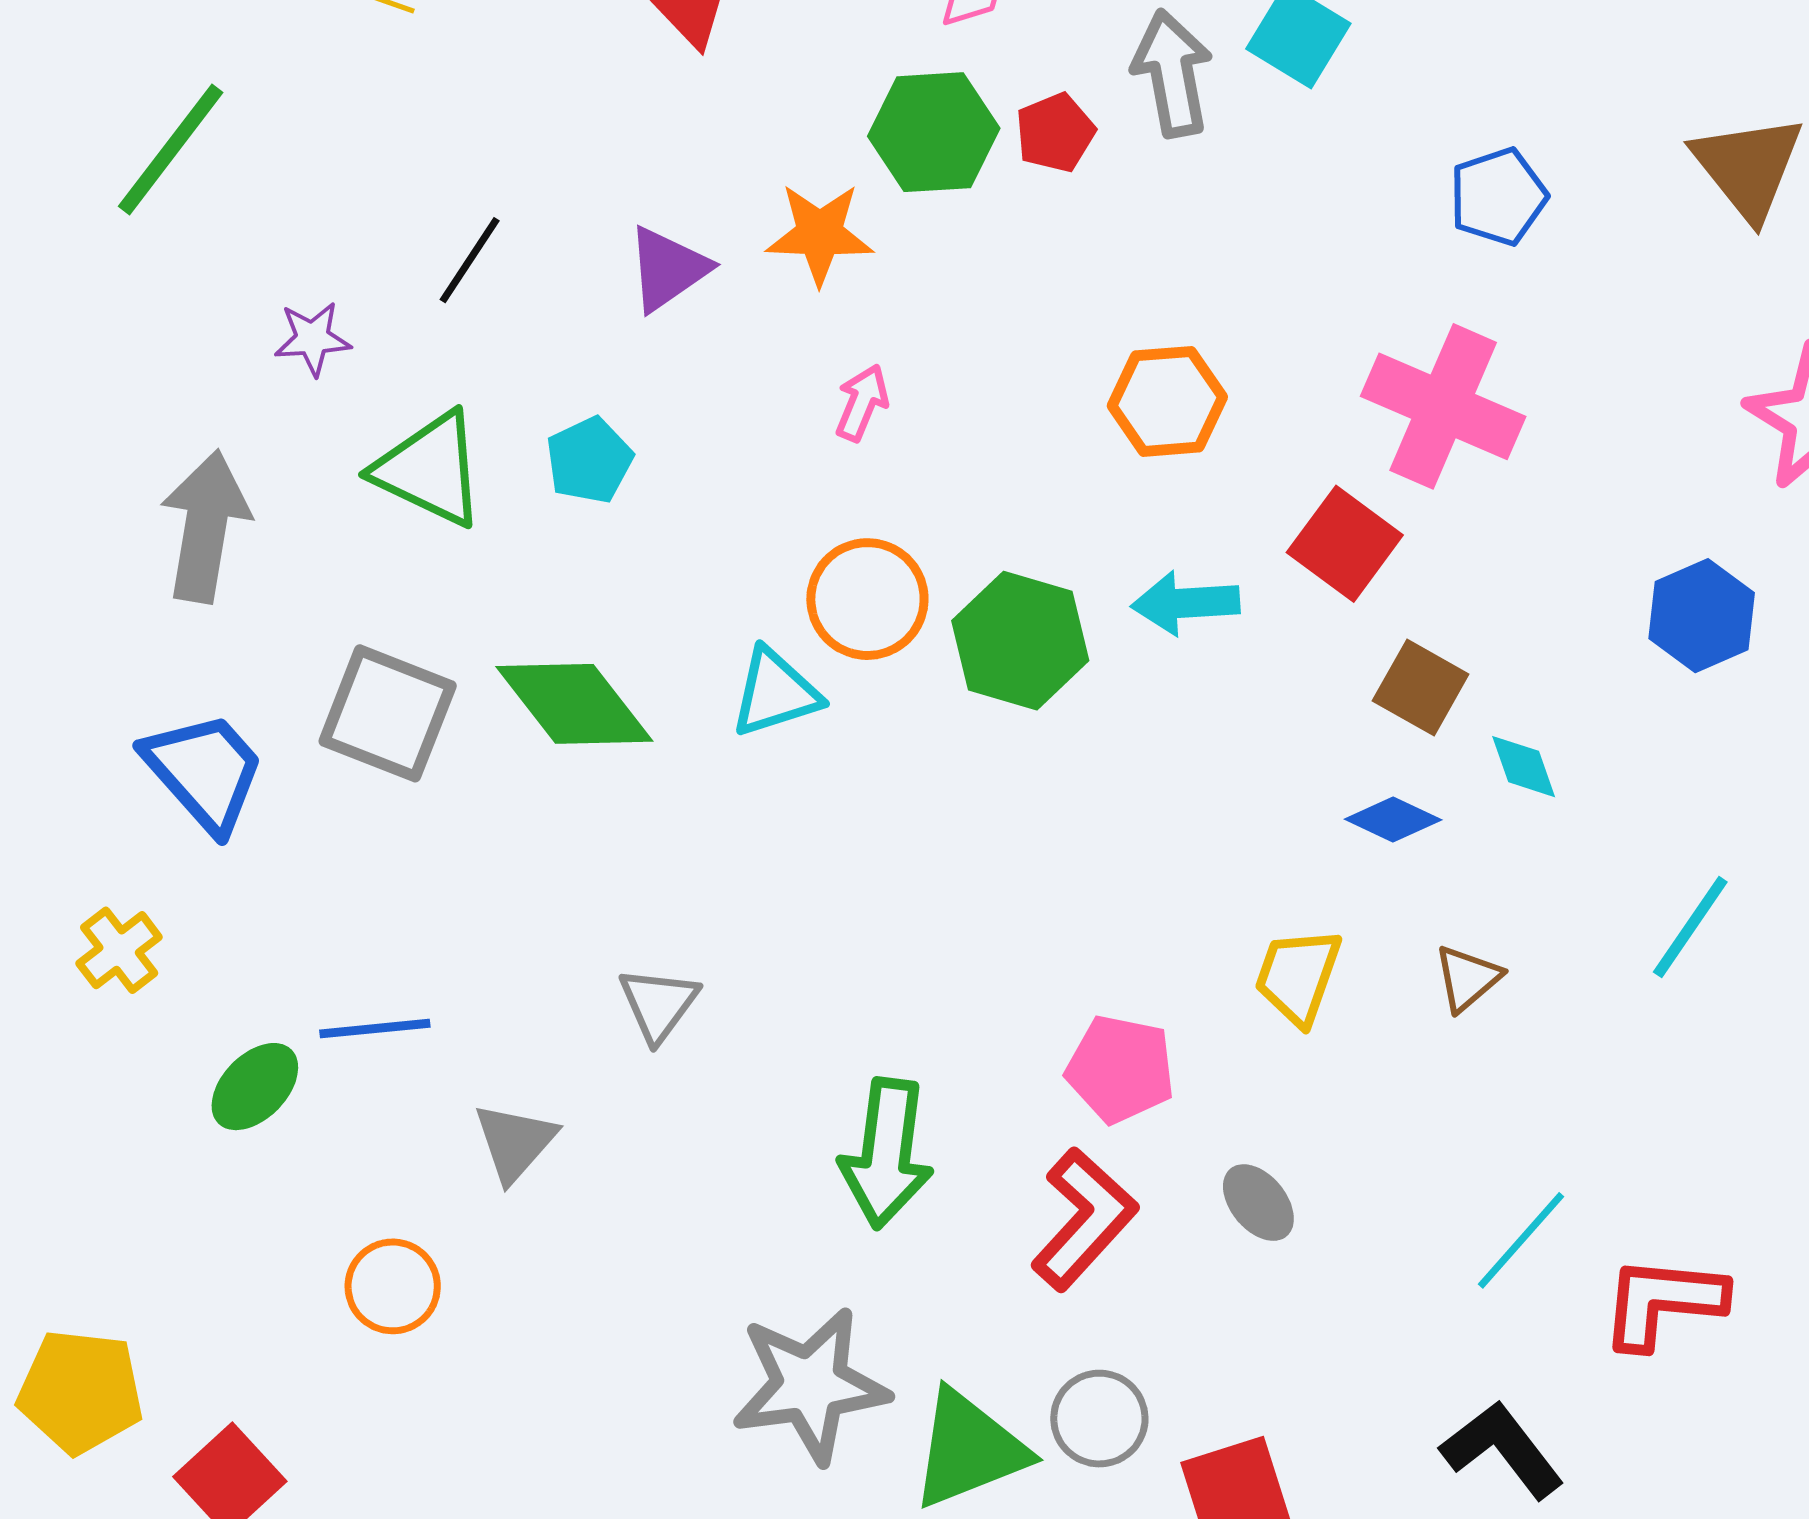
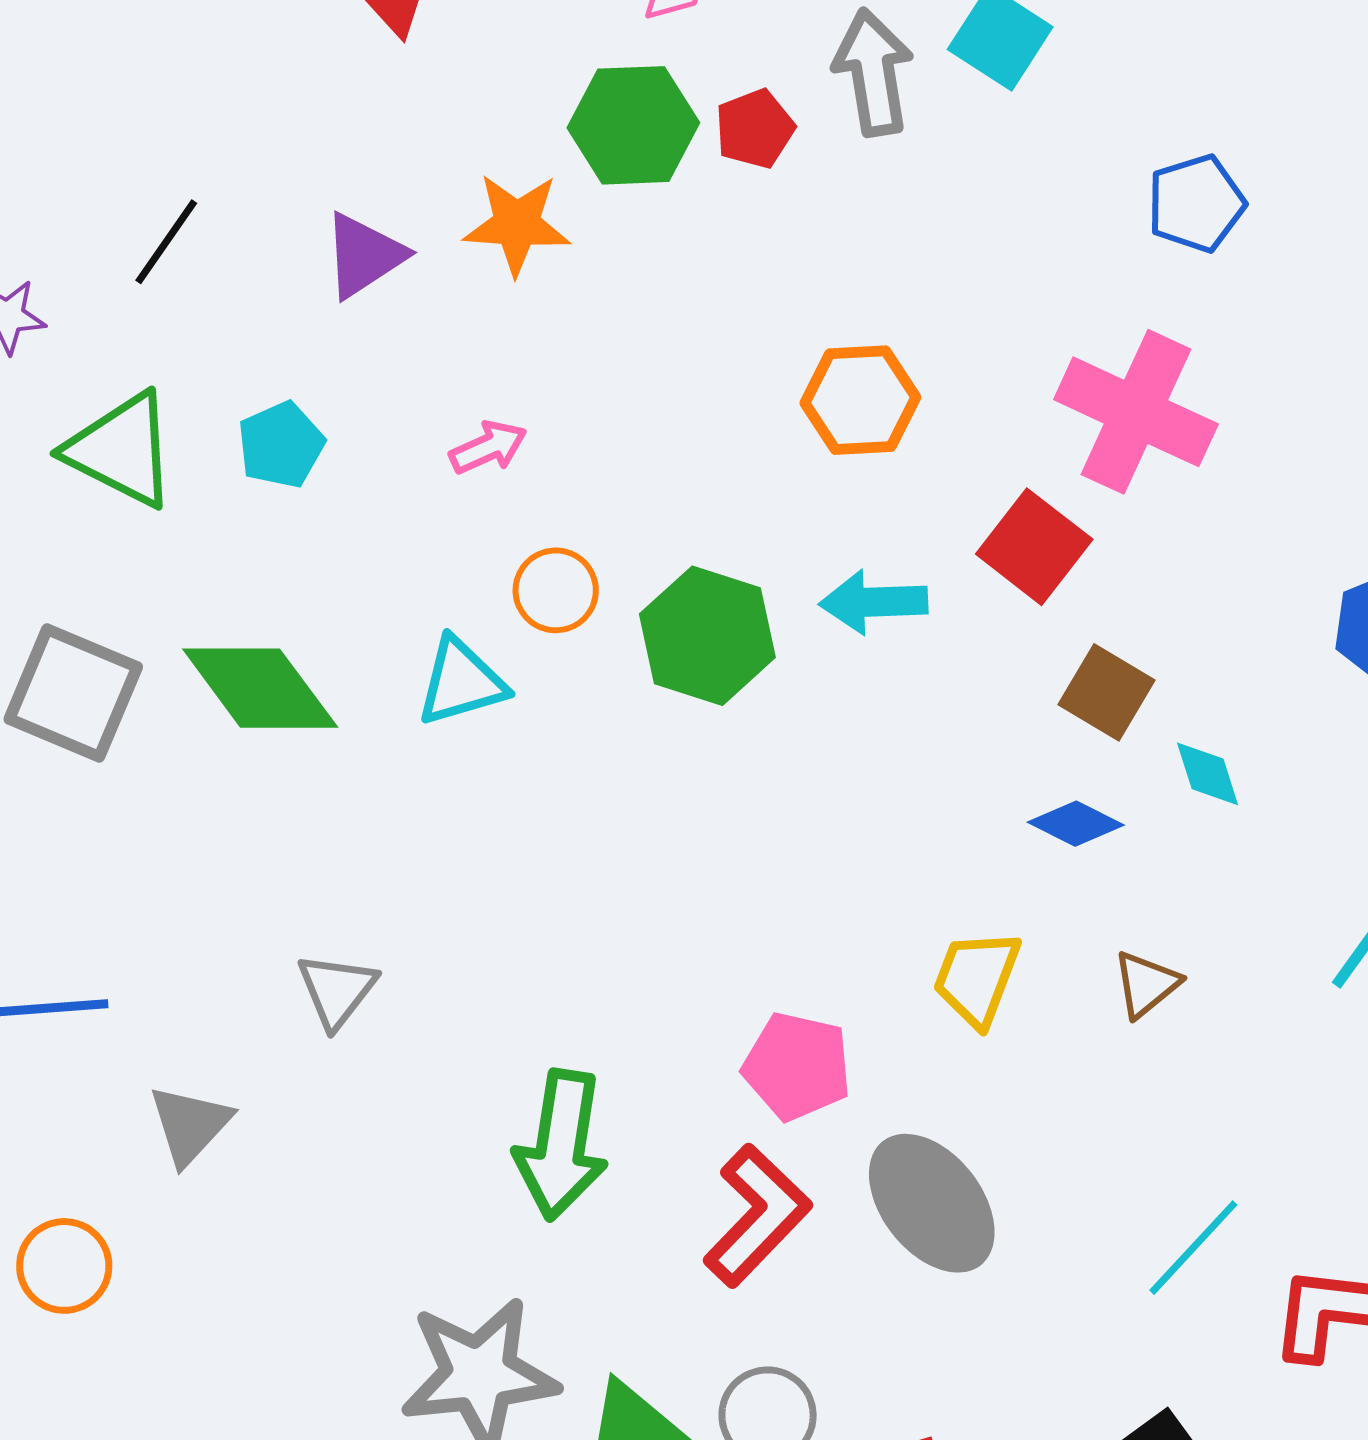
pink arrow: (862, 403) -> (488, 447), moved, turned 42
orange circle: (867, 599) -> (556, 590), size x0.7
gray ellipse: (1258, 1203) -> (932, 1203), size x1.8

